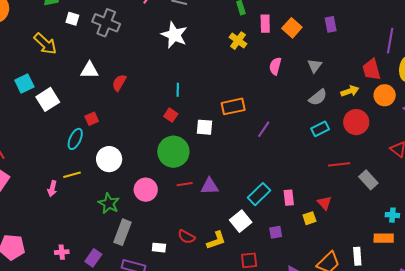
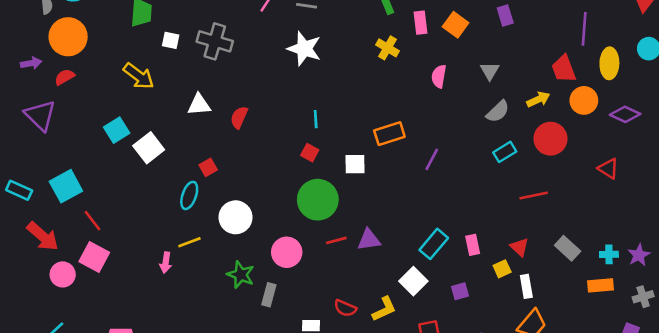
gray rectangle: (368, 180) -> (568, 248), moved
gray rectangle: (123, 232) -> (269, 295), moved, size x0.7
white rectangle: (357, 256) -> (526, 286), moved

